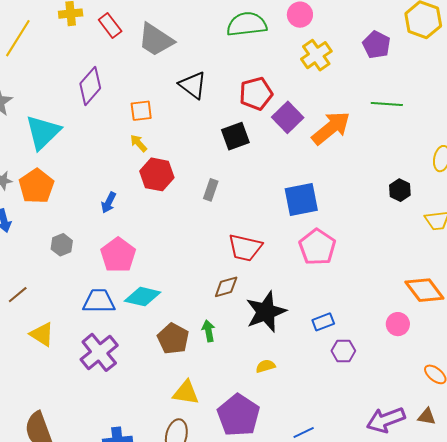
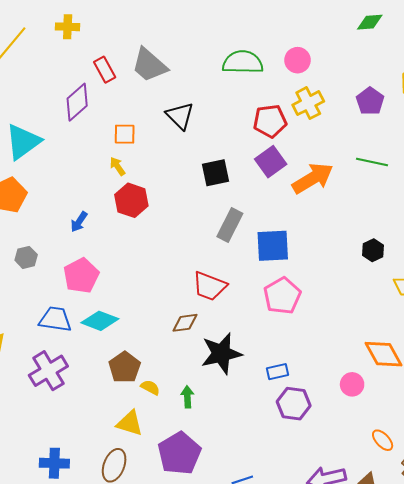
red rectangle: (110, 26) -> (105, 70), moved
red pentagon: (256, 94) -> (270, 121), moved
gray rectangle: (211, 190) -> (230, 225), moved, size x1.5
green arrow: (209, 331) -> (187, 397), moved
purple hexagon: (343, 351) -> (294, 404), size x1.4
yellow semicircle: (266, 366) -> (150, 387), moved, turned 36

